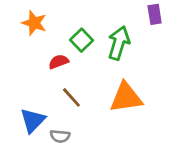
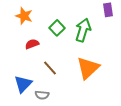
red semicircle: (59, 62) -> (32, 44), moved
orange triangle: (126, 97) -> (88, 68), turned -35

